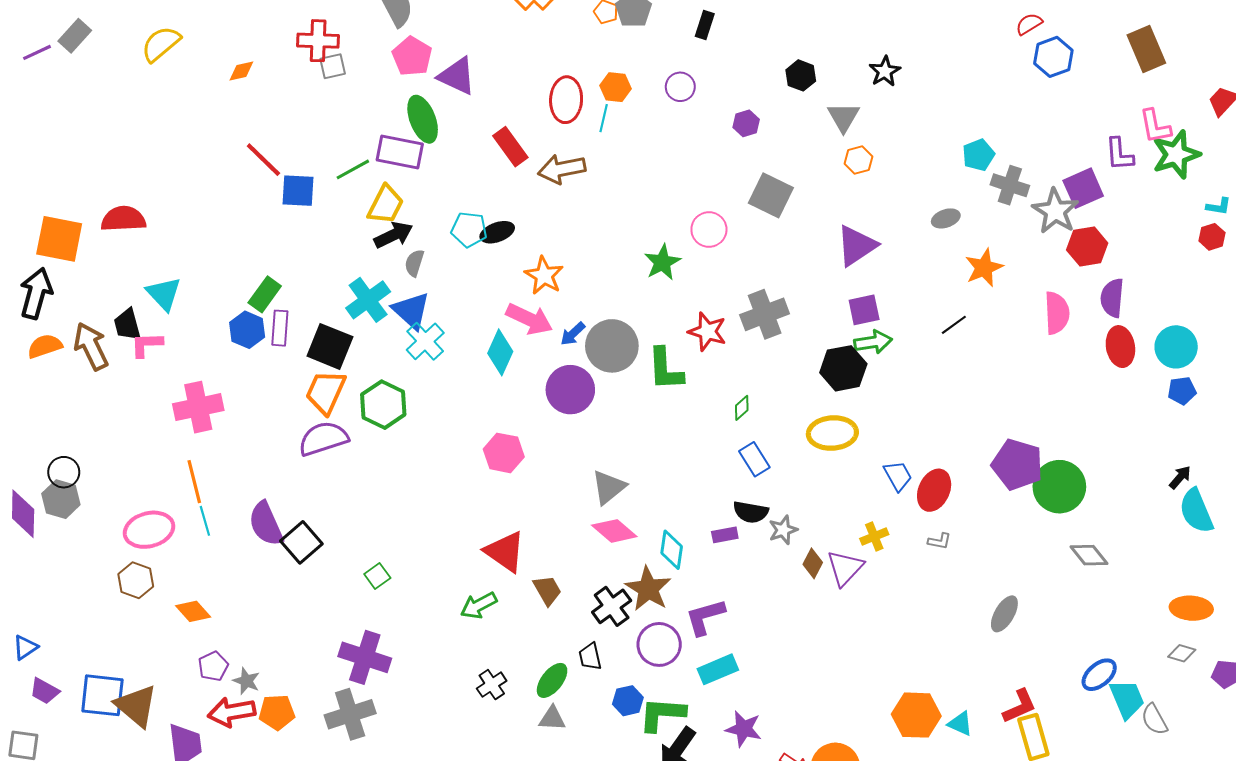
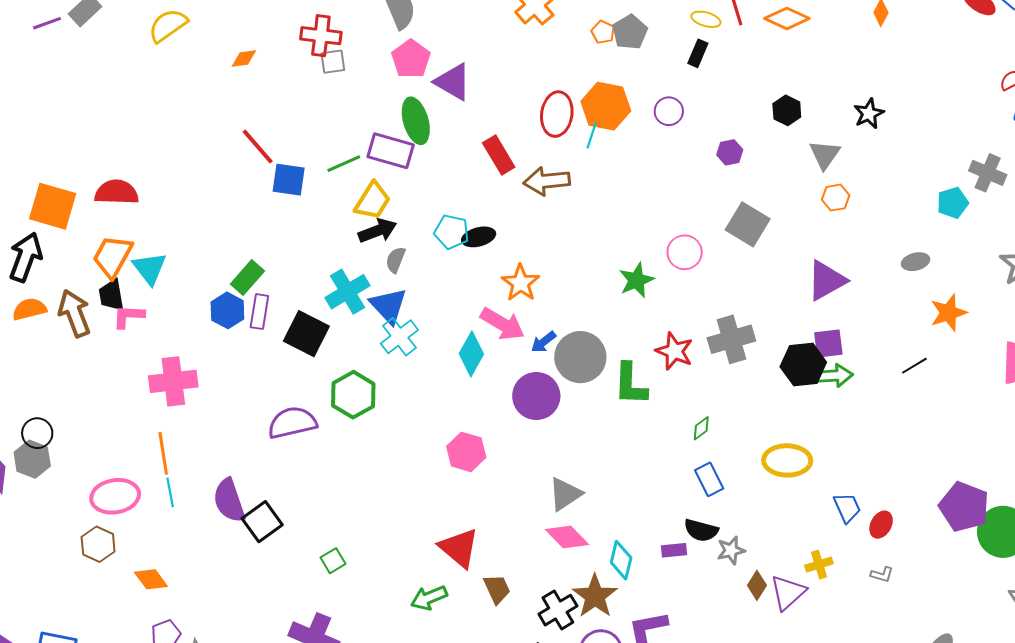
orange hexagon: (615, 87) -> (606, 106), size x1.6
gray cross: (1010, 185) -> (988, 173), moved
black hexagon: (843, 368) -> (803, 364), moved
orange trapezoid: (326, 392) -> (113, 256), moved
red ellipse: (934, 490) -> (881, 525), size x0.7

